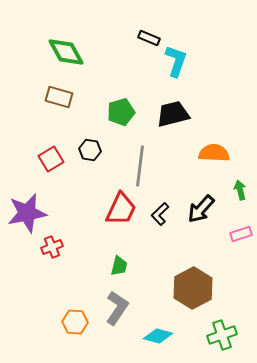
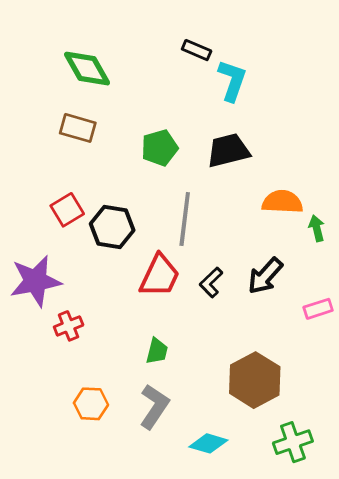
black hexagon: (90, 150) -> (112, 227), moved, size x1.5
green arrow: (240, 190) -> (317, 228), moved
orange hexagon: (75, 322) -> (91, 404), moved

